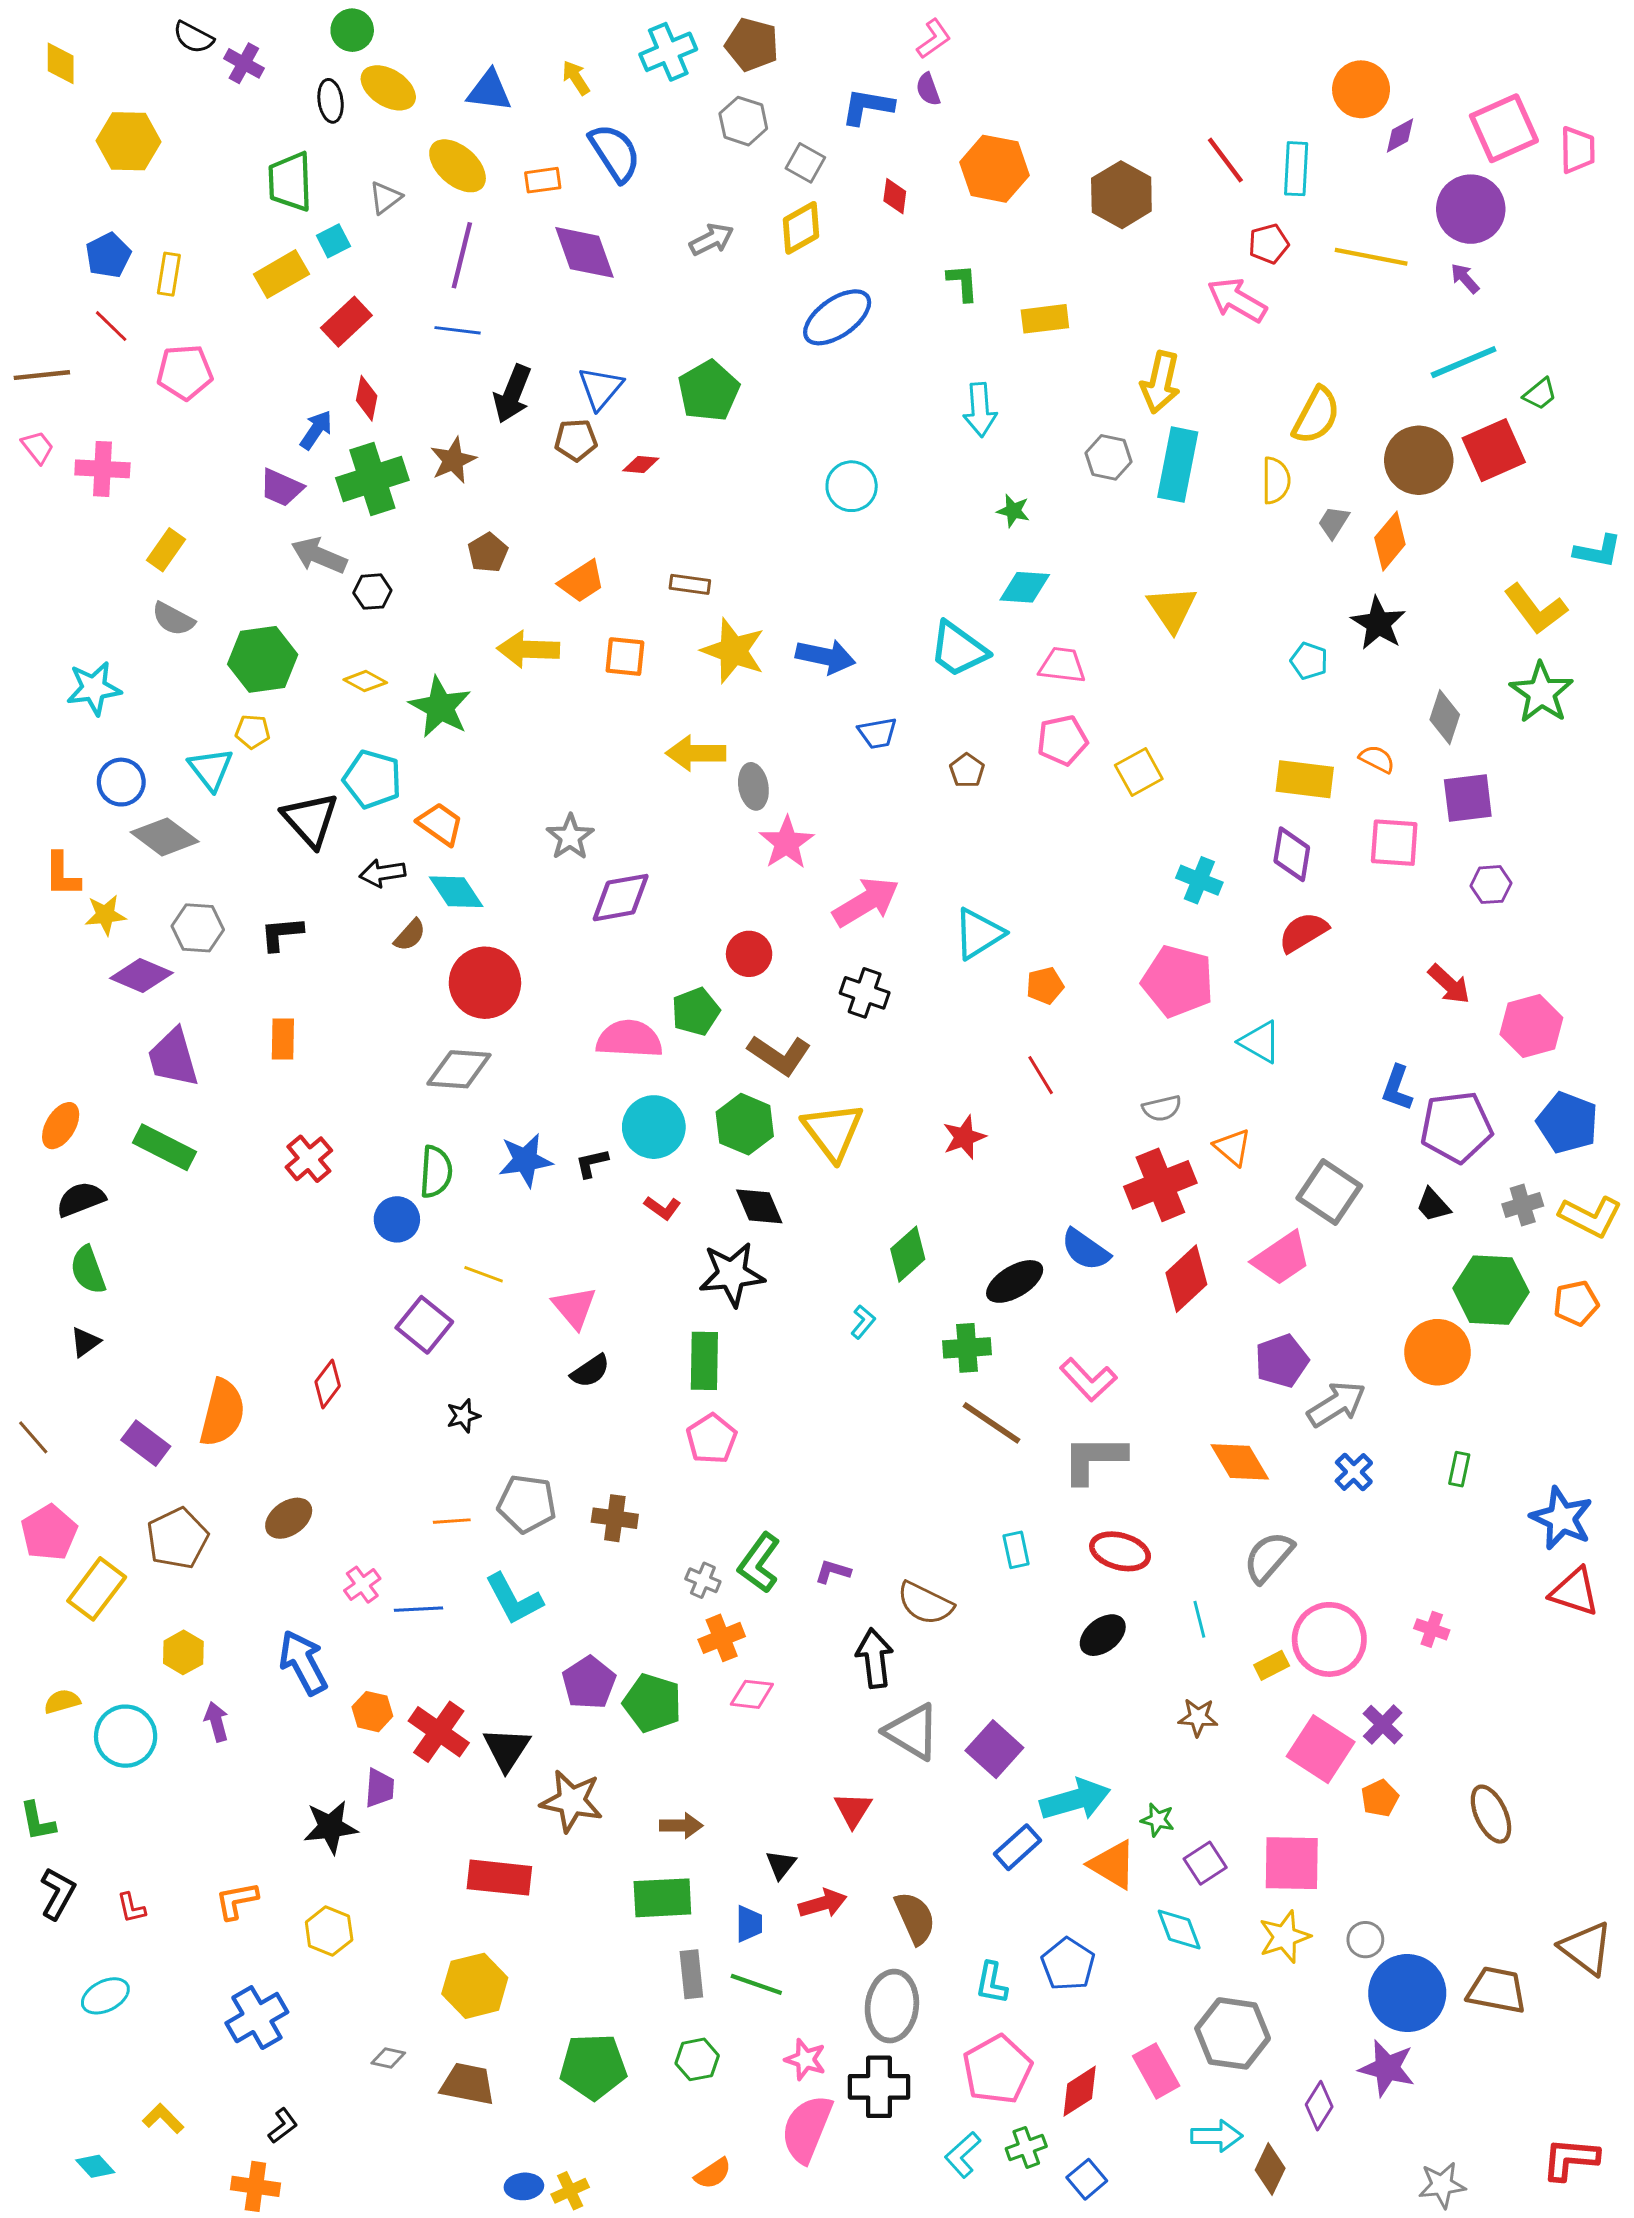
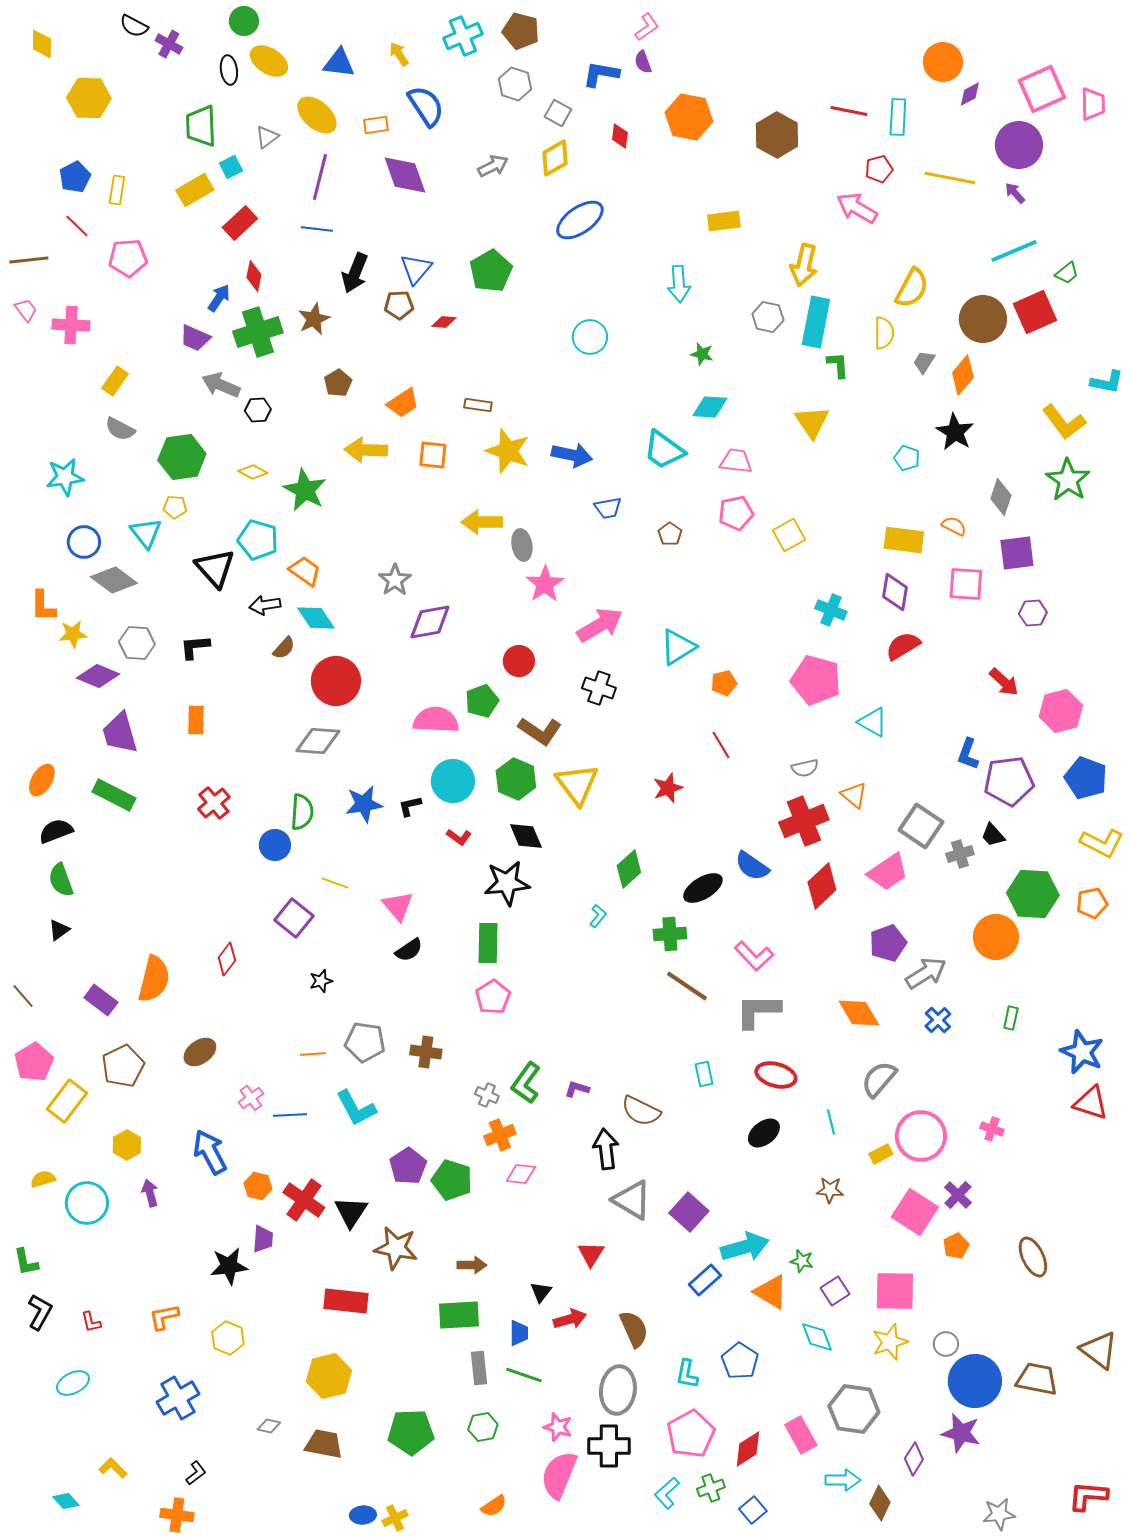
red line: (1225, 160) -> (849, 111), turned -42
green L-shape: (963, 283) -> (838, 365), moved
gray cross: (1523, 1205) -> (960, 854), moved

